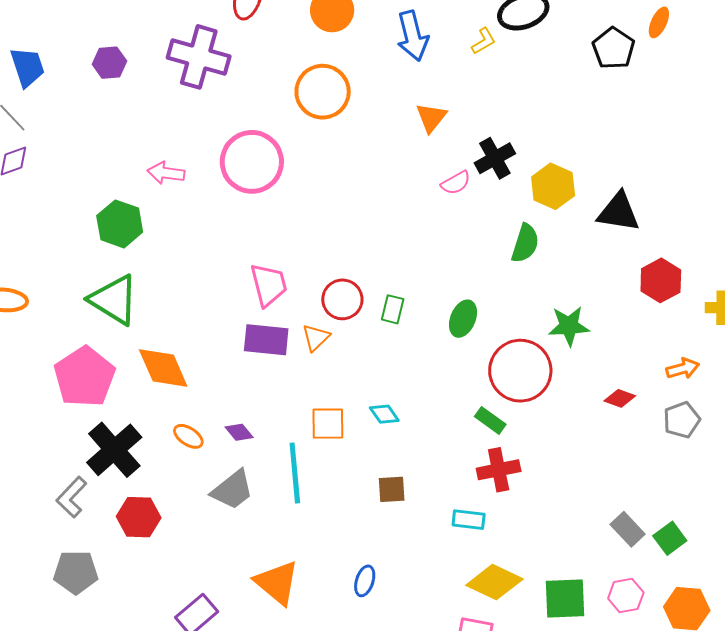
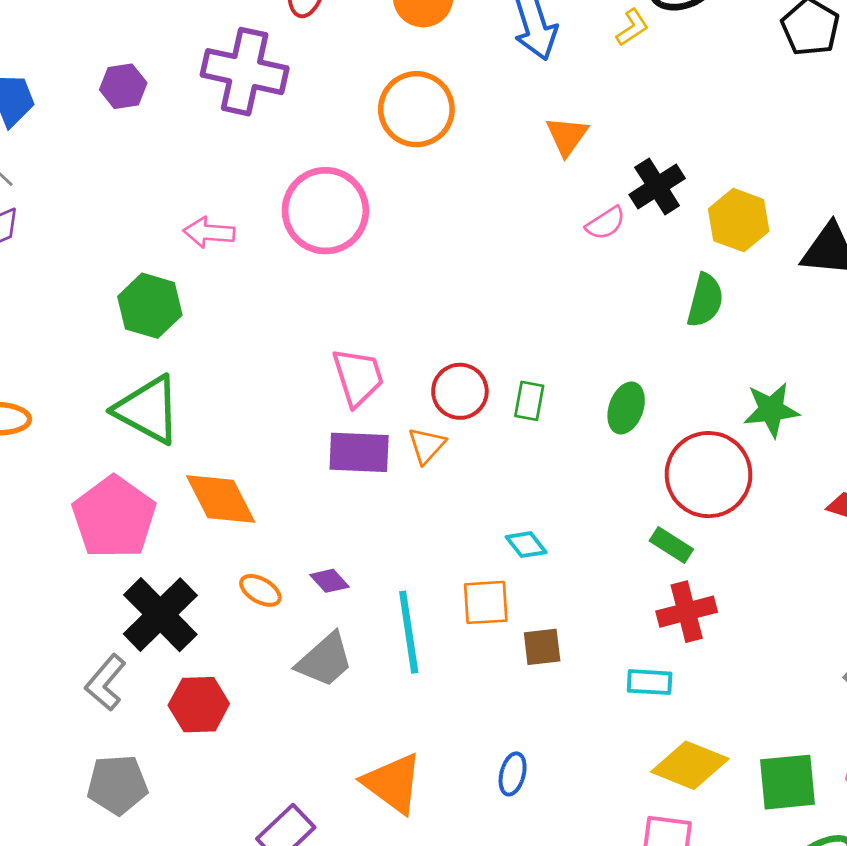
orange square: (328, 424) -> (486, 602), moved

